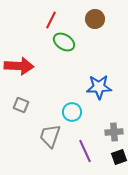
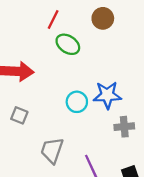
cyan circle: (72, 112) -> (77, 102), moved
gray cross: (114, 132) -> (124, 127), moved

